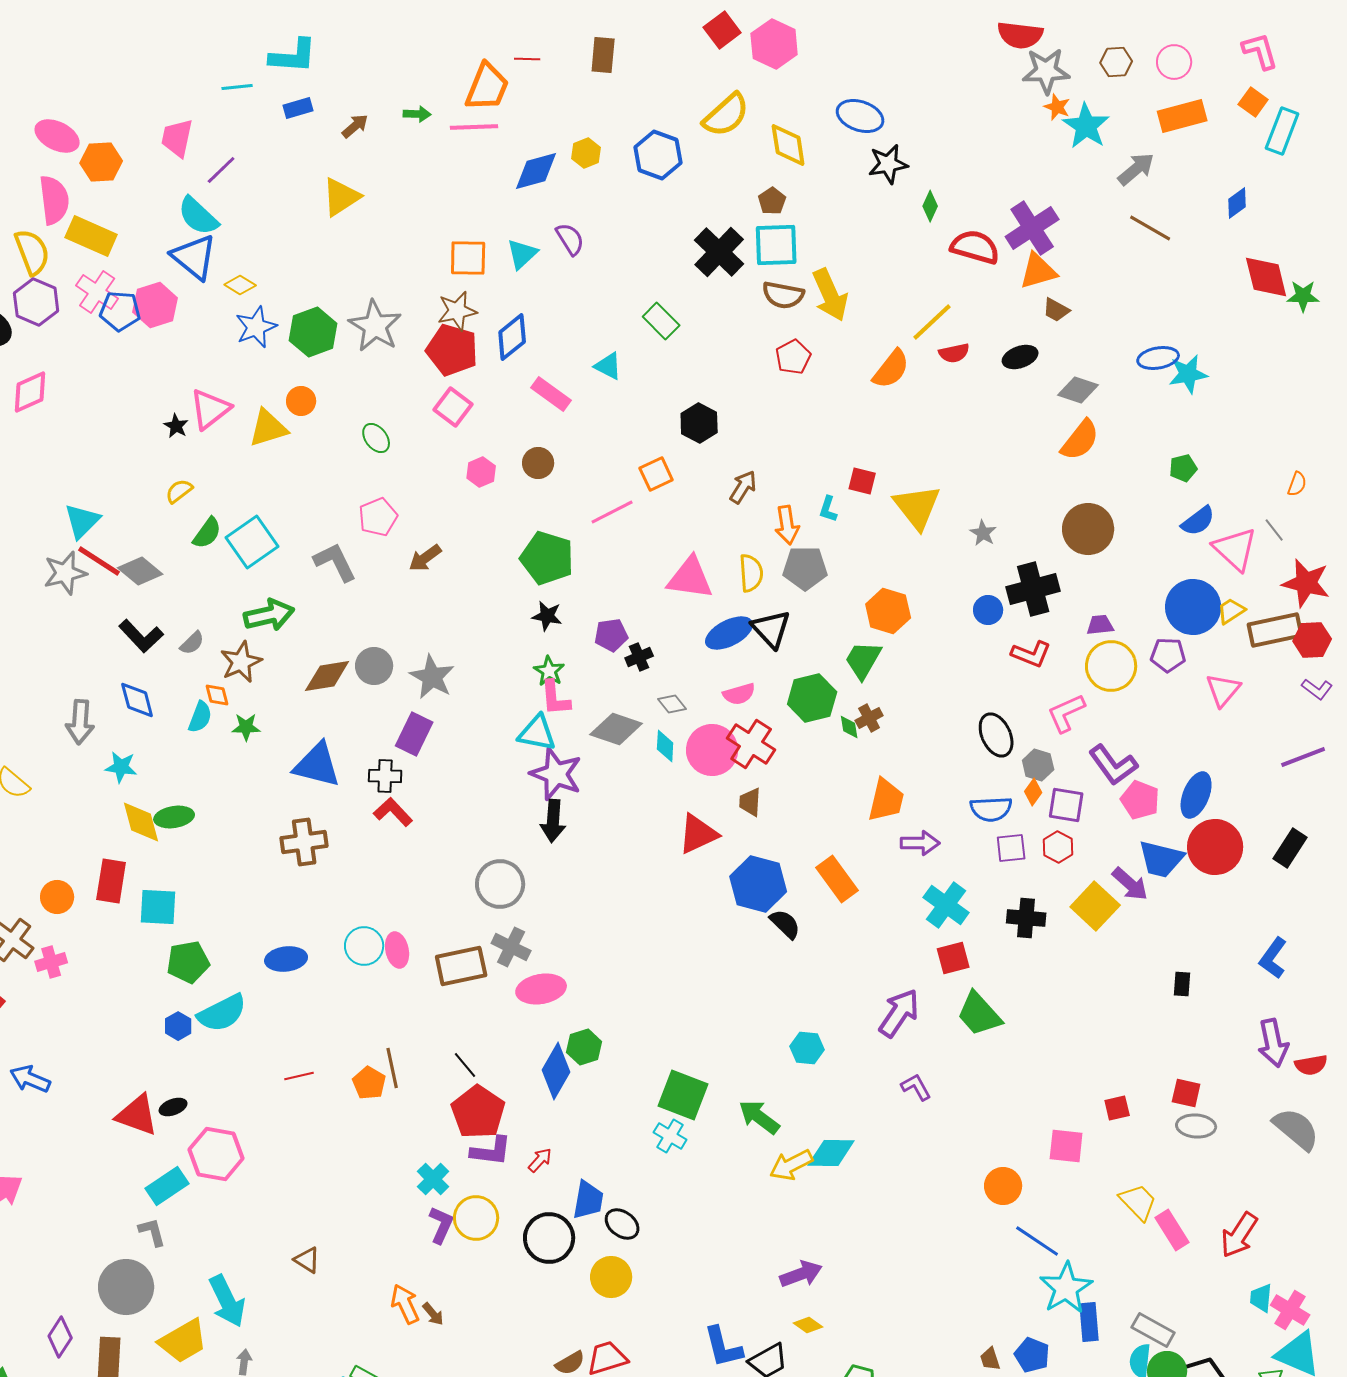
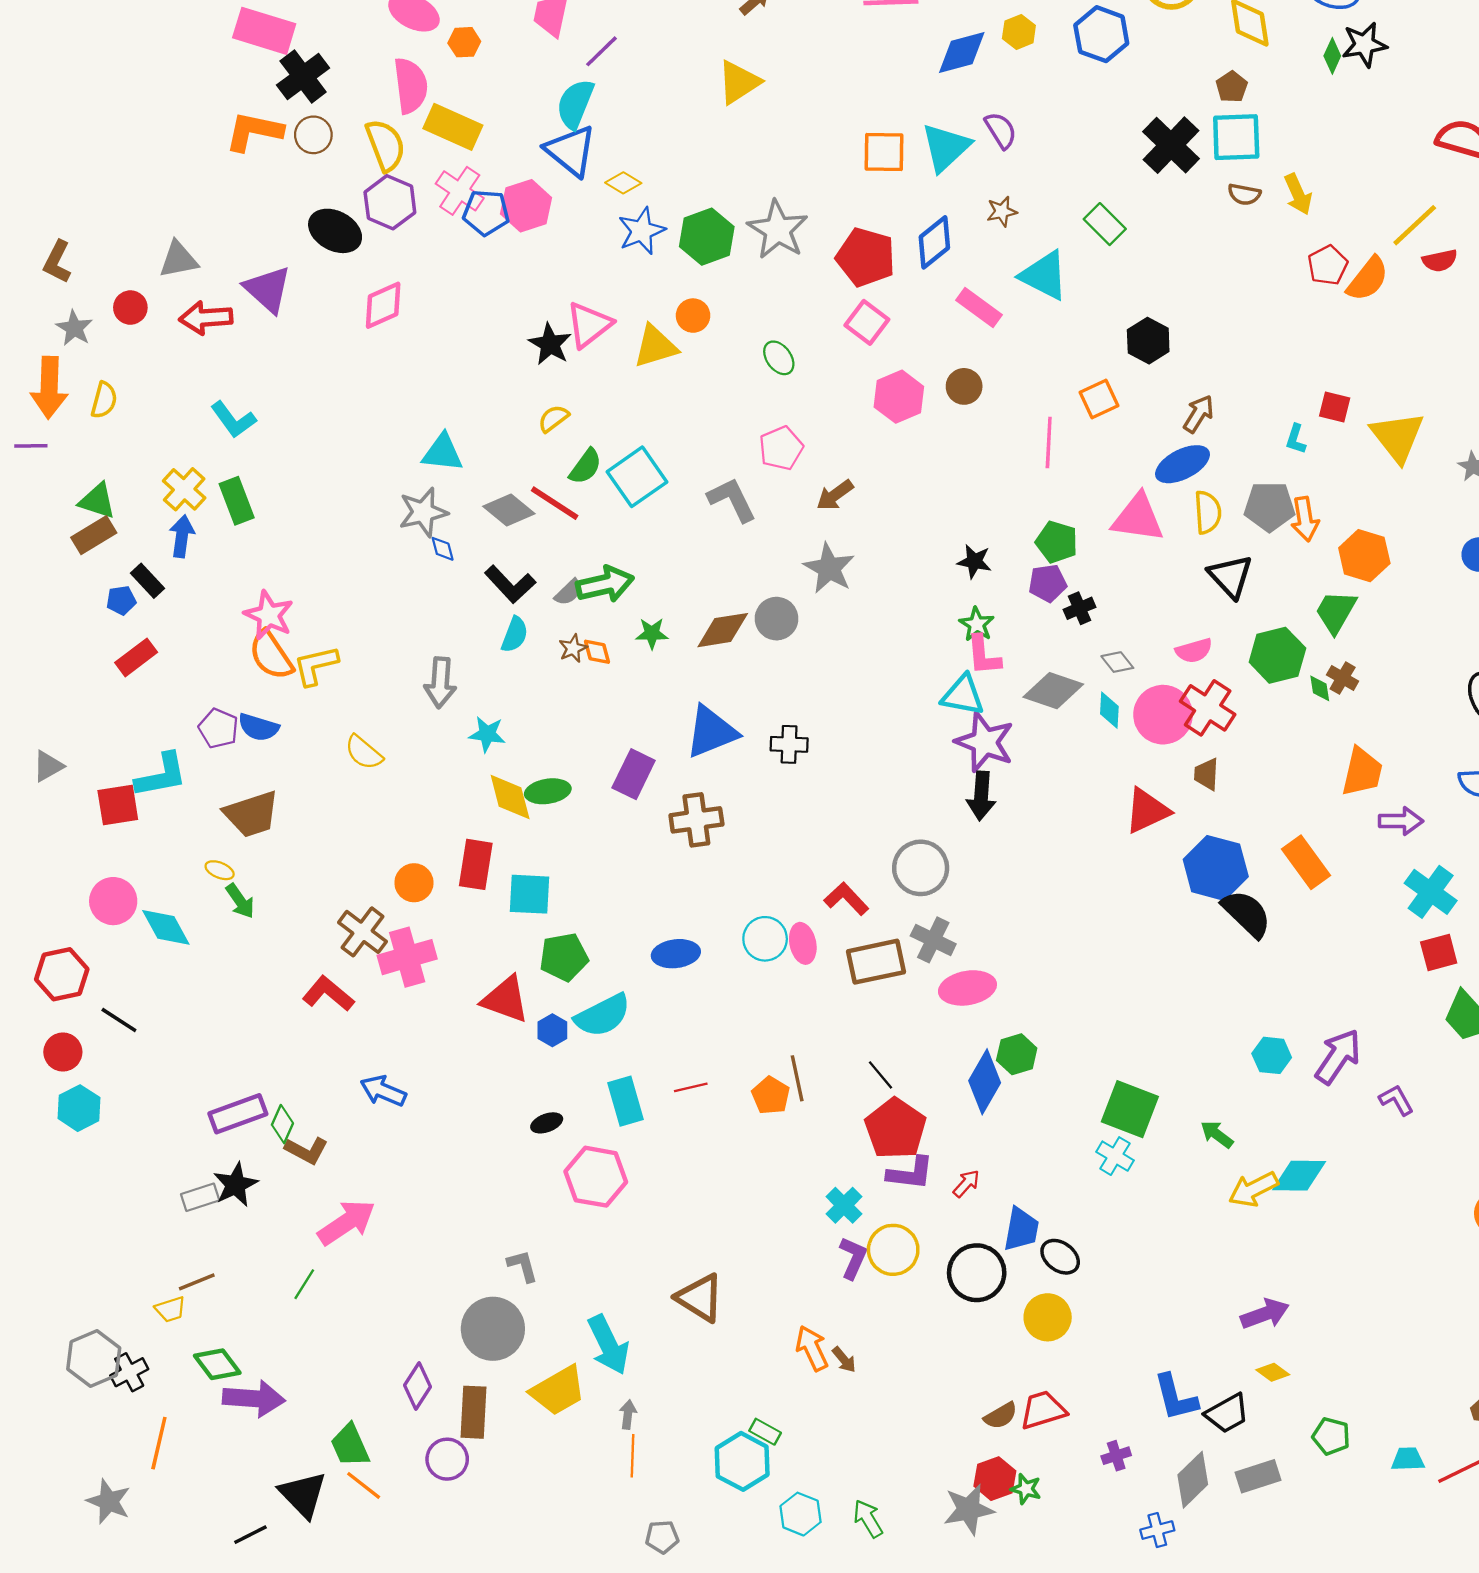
orange hexagon: (101, 162) -> (464, 42), size x0.7
green diamond: (930, 206) -> (1332, 56), moved
cyan semicircle: (198, 216) -> (575, 104), turned 69
cyan triangle: (522, 254) -> (946, 147), size x1.4
brown semicircle: (783, 295) -> (1244, 194), size x0.7
yellow arrow: (830, 295) -> (1298, 194), size x0.7
brown star: (457, 311) -> (1002, 211), moved, size x0.7
red pentagon: (793, 357) -> (1328, 265), moved
cyan triangle: (608, 366) -> (1044, 276), size x1.6
black star: (176, 426) -> (550, 344), size x1.5
pink hexagon: (481, 472) -> (899, 397), size x1.5
pink line: (612, 512) -> (1049, 442), turned -60
cyan triangle: (82, 521) -> (443, 453), turned 51
orange arrow: (787, 525) -> (1305, 519), moved
green pentagon: (547, 558) -> (1057, 542), moved, size x0.7
red line: (99, 561) -> (555, 503), moved
green arrow: (269, 615) -> (605, 584), moved
blue ellipse: (729, 633) -> (1182, 464), moved
brown star: (241, 662) -> (573, 648), moved, size x0.6
gray star: (432, 677) -> (829, 568), moved
blue diamond: (137, 700) -> (443, 549), moved, size x0.6
cyan semicircle: (200, 717) -> (515, 635), moved
brown cross: (869, 718) -> (1343, 678), turned -32
green star: (246, 727) -> (652, 633), moved
purple rectangle: (414, 734) -> (634, 774), moved
blue triangle: (317, 765) -> (711, 732), turned -36
red L-shape: (393, 812) -> (846, 899), moved
black semicircle: (785, 924) -> (1247, 914), size x1.4
pink cross: (51, 962) -> (407, 957), size x1.6
purple arrow: (899, 1013) -> (1338, 1057), moved
red triangle: (137, 1115) -> (505, 999), moved
green arrow: (759, 1117) -> (1217, 1134), size x0.7
cyan rectangle: (167, 1186) -> (626, 1101), moved, turned -72
brown triangle: (307, 1260) -> (700, 1298), size x1.6

